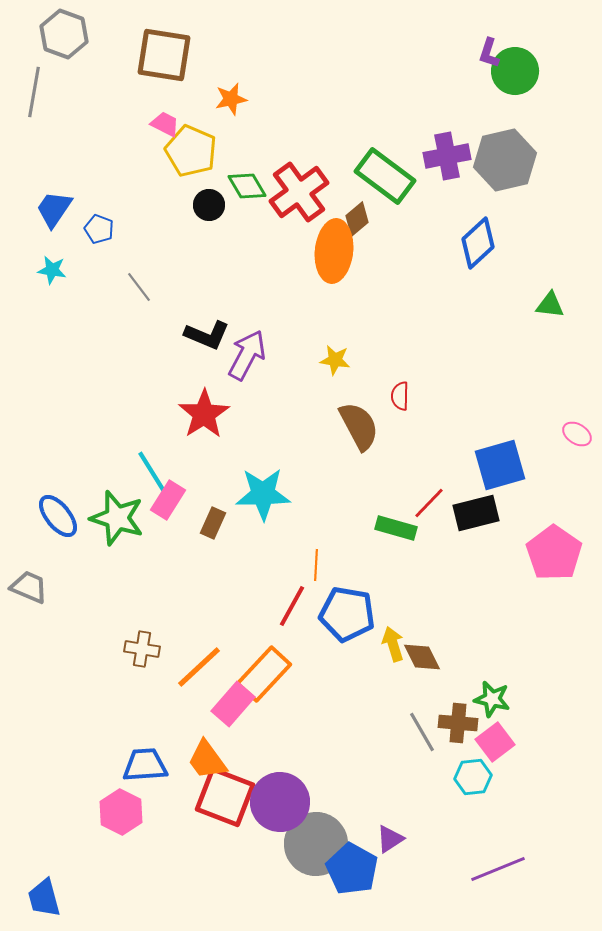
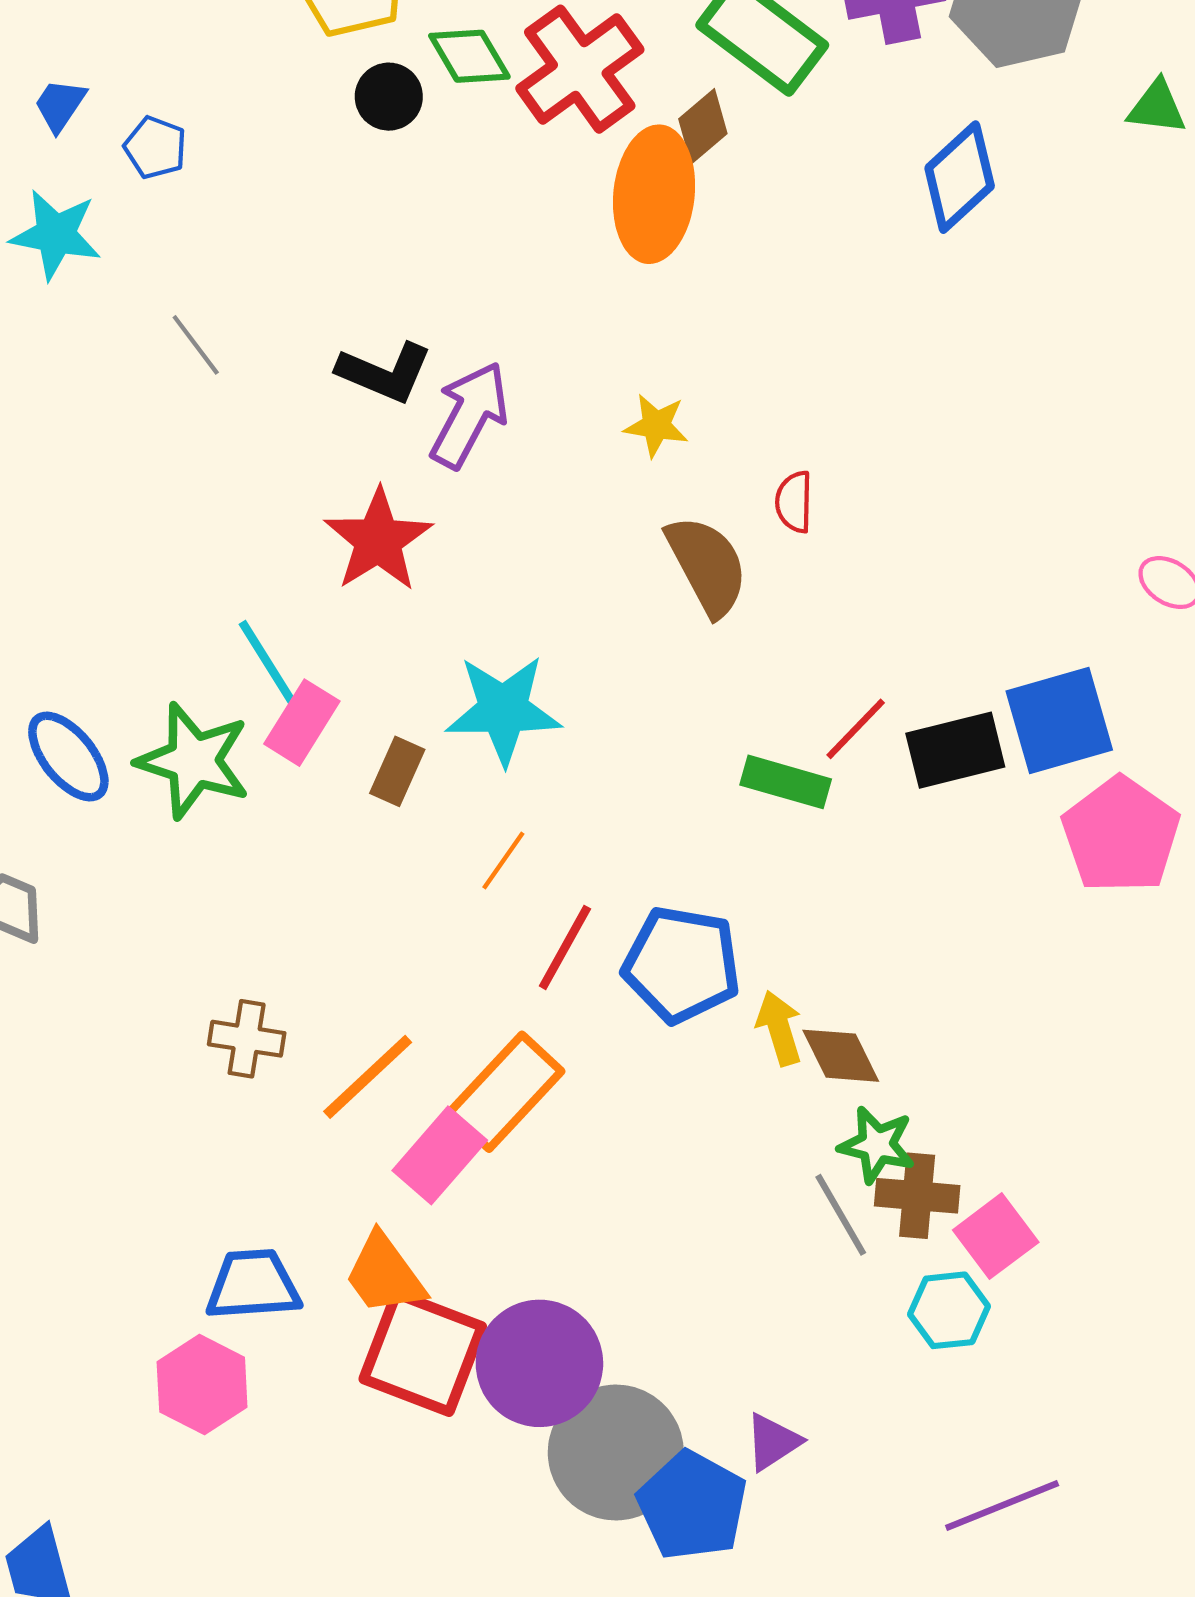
blue trapezoid: (54, 209) -> (60, 105), size x0.7
cyan star: (52, 270) -> (56, 235), size x1.5
gray line: (139, 287) -> (196, 345), moved
green triangle: (550, 305) -> (1157, 107), moved
blue square: (500, 465) -> (1059, 720), moved
orange line: (316, 565) -> (503, 860), moved, turned 32
green star: (492, 699) -> (877, 1145), moved

